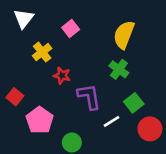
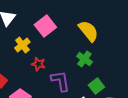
pink square: (71, 29) -> (45, 26), size x1.5
yellow semicircle: (124, 35) -> (88, 31), turned 120

